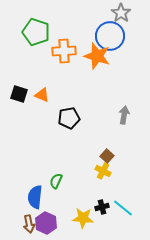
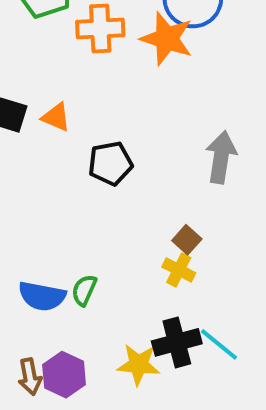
gray arrow: (124, 115) -> (221, 157), size x1.4
blue semicircle: (35, 197) -> (42, 296), moved, turned -85
black cross: (102, 207) -> (177, 342), size x1.6

